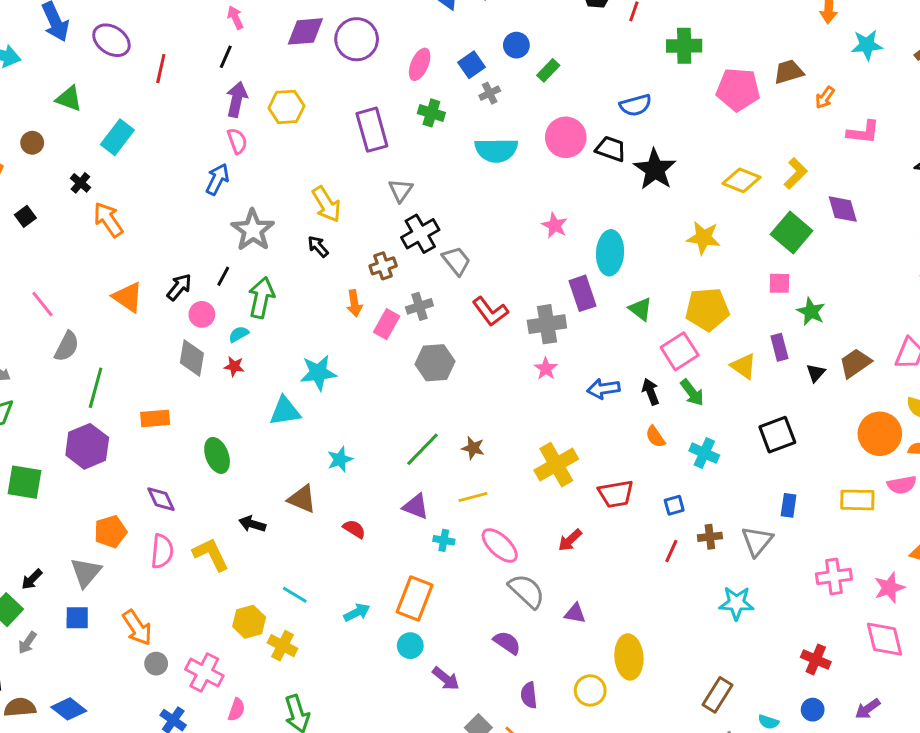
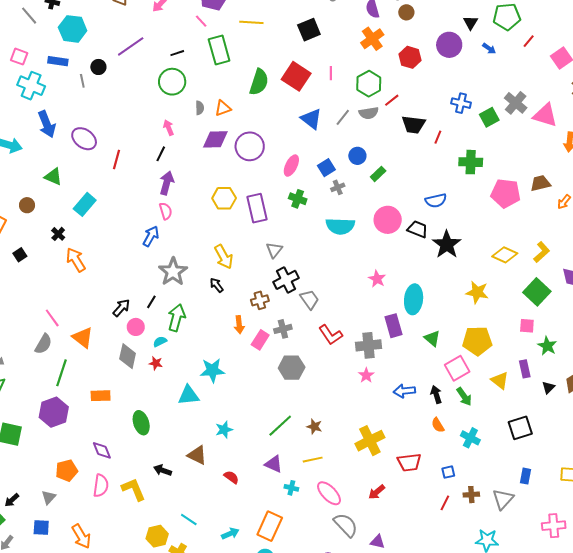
yellow hexagon: (286, 107) -> (224, 198), moved
orange triangle: (128, 297) -> (83, 338), moved
pink line: (42, 304) -> (52, 318), moved
gray triangle: (86, 572) -> (49, 497), size x0.7

